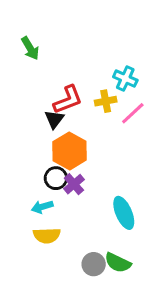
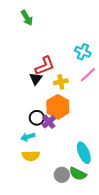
green arrow: (30, 48) -> (27, 18), moved
yellow cross: (106, 101) -> (61, 82), moved
orange hexagon: (69, 151) -> (58, 107), moved
cyan ellipse: (124, 213) -> (84, 153), moved

